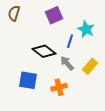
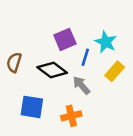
brown semicircle: (14, 13) -> (14, 62), moved
purple square: (54, 15) -> (65, 39), moved
yellow rectangle: (90, 66) -> (115, 71), moved

